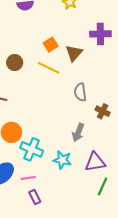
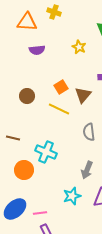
brown circle: (15, 63) -> (27, 96), moved
cyan cross: (32, 149) -> (46, 152), moved
cyan star: (62, 160) -> (72, 196), turned -30

